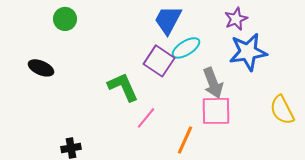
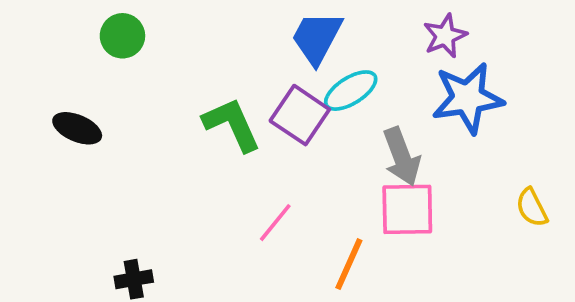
green L-shape: (123, 87) -> (232, 124), moved
yellow semicircle: (282, 110) -> (532, 207), size x0.7

